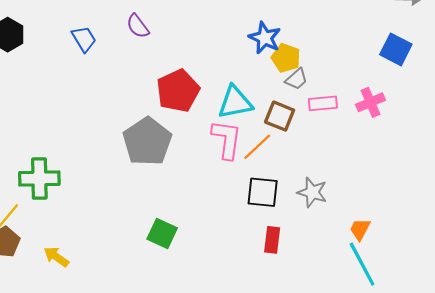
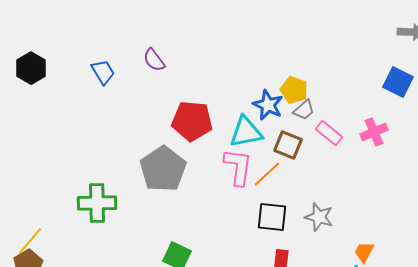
blue star: (265, 38) -> (268, 105), moved
red pentagon: (178, 91) -> (192, 121), turned 30
pink rectangle: (323, 103) -> (329, 133), turned 44
green cross: (39, 179) -> (97, 203), moved

